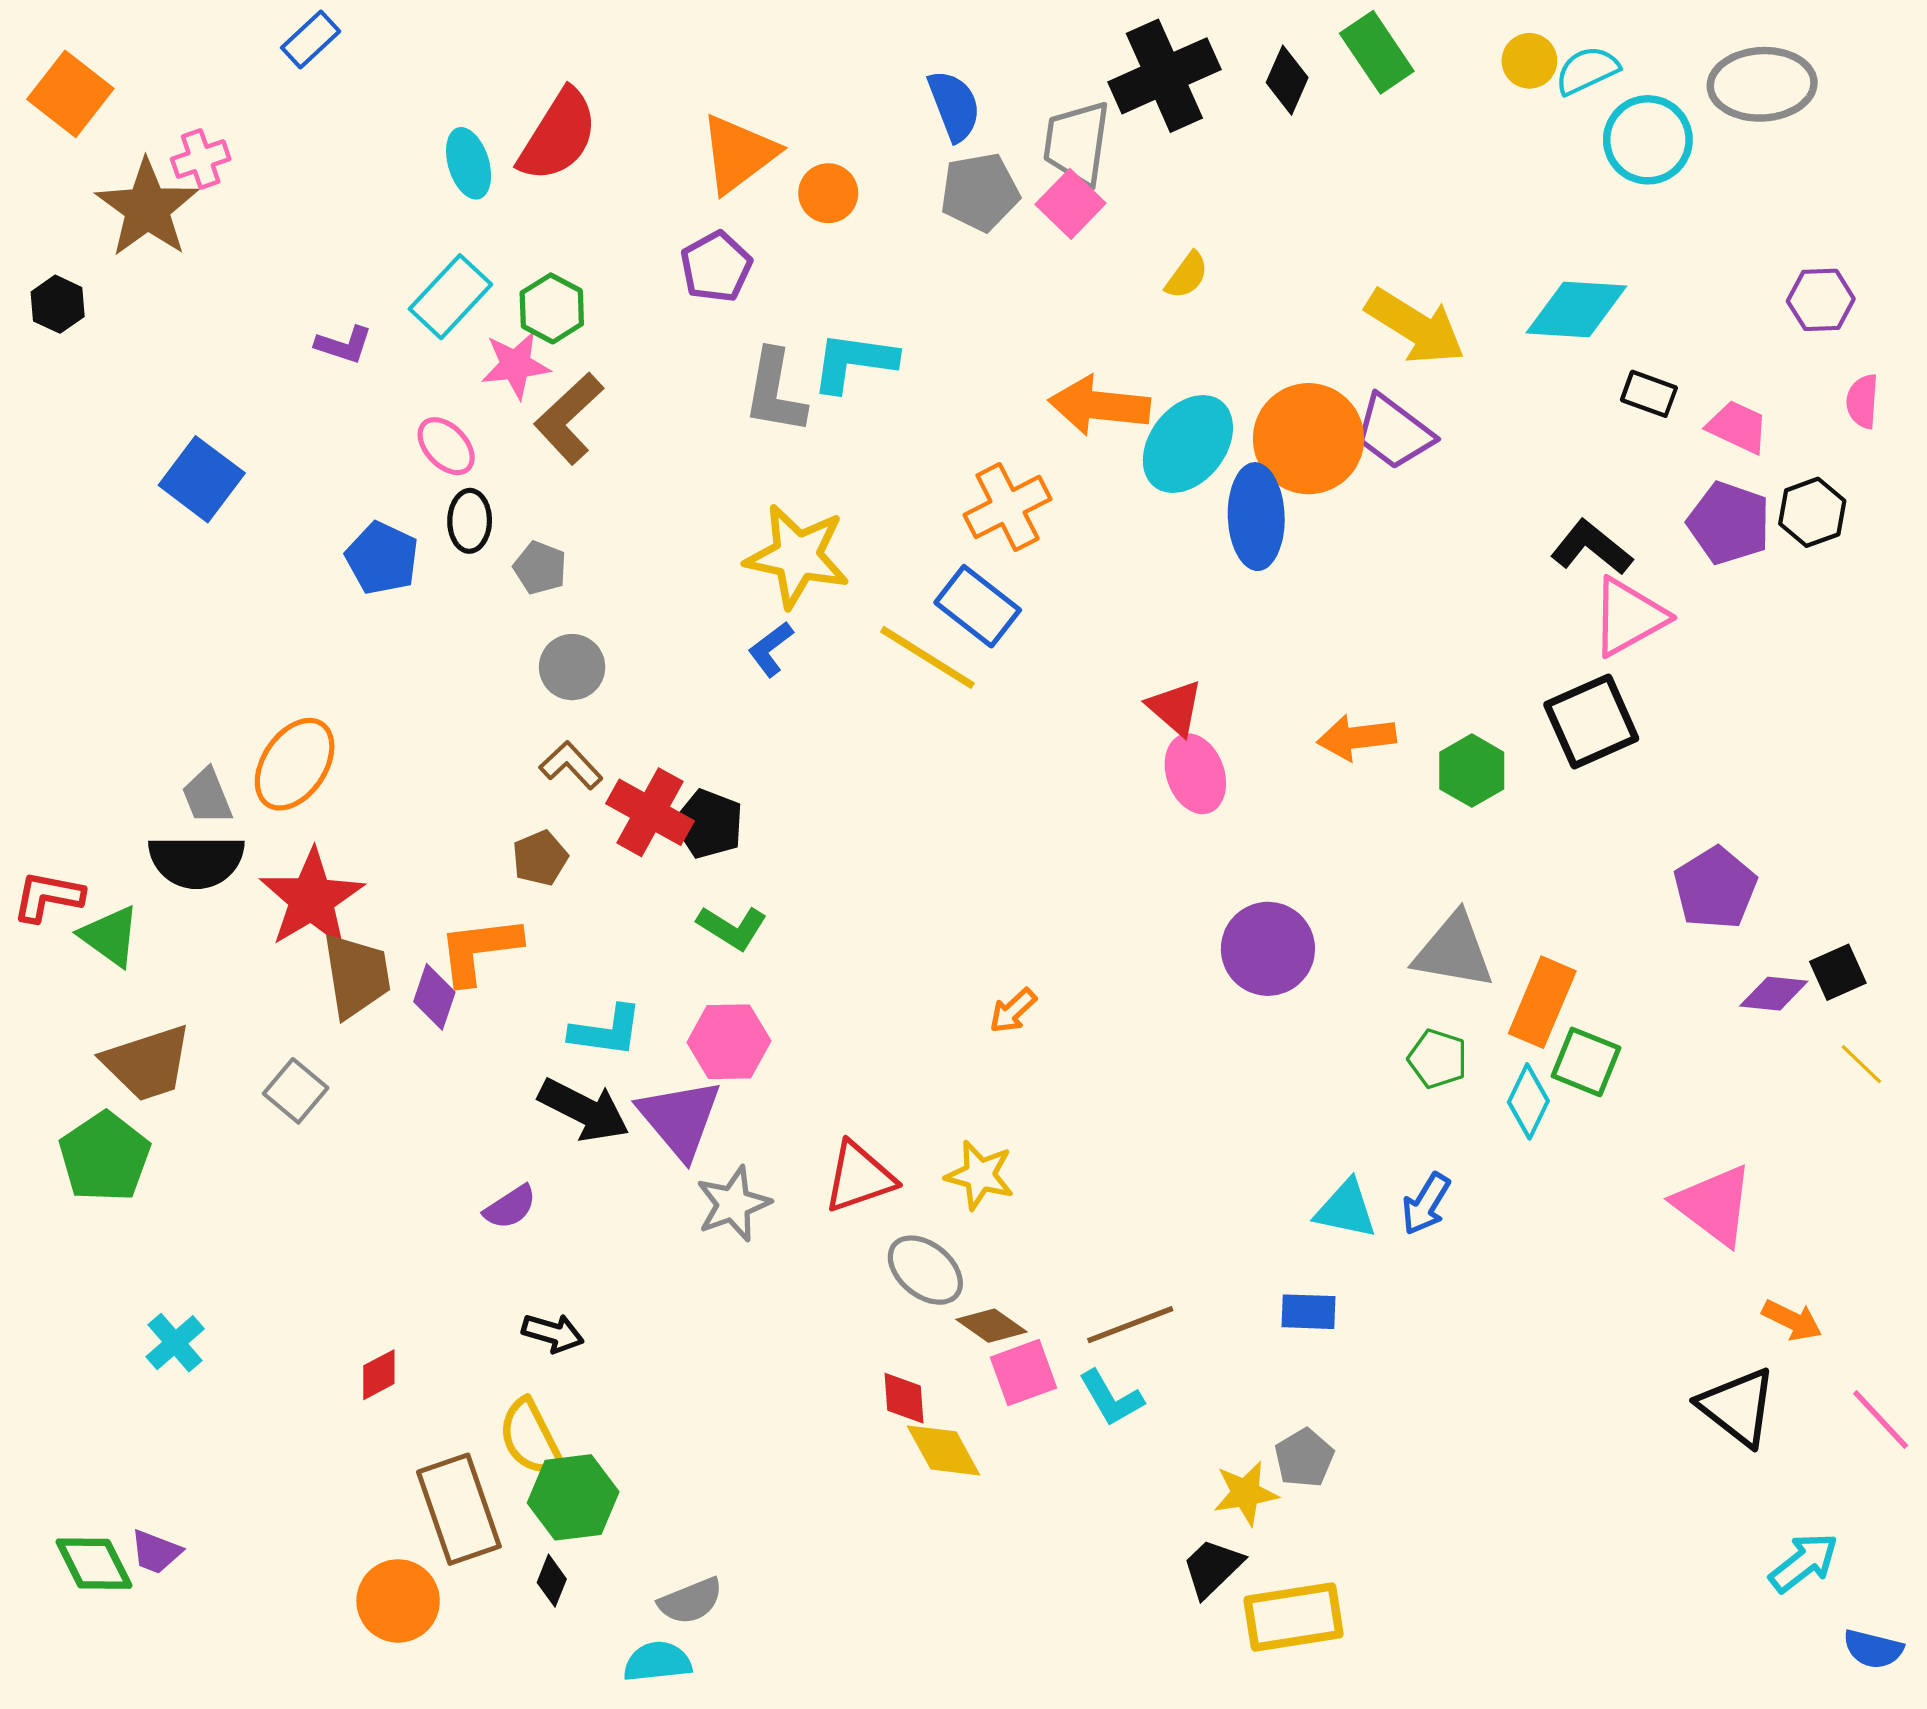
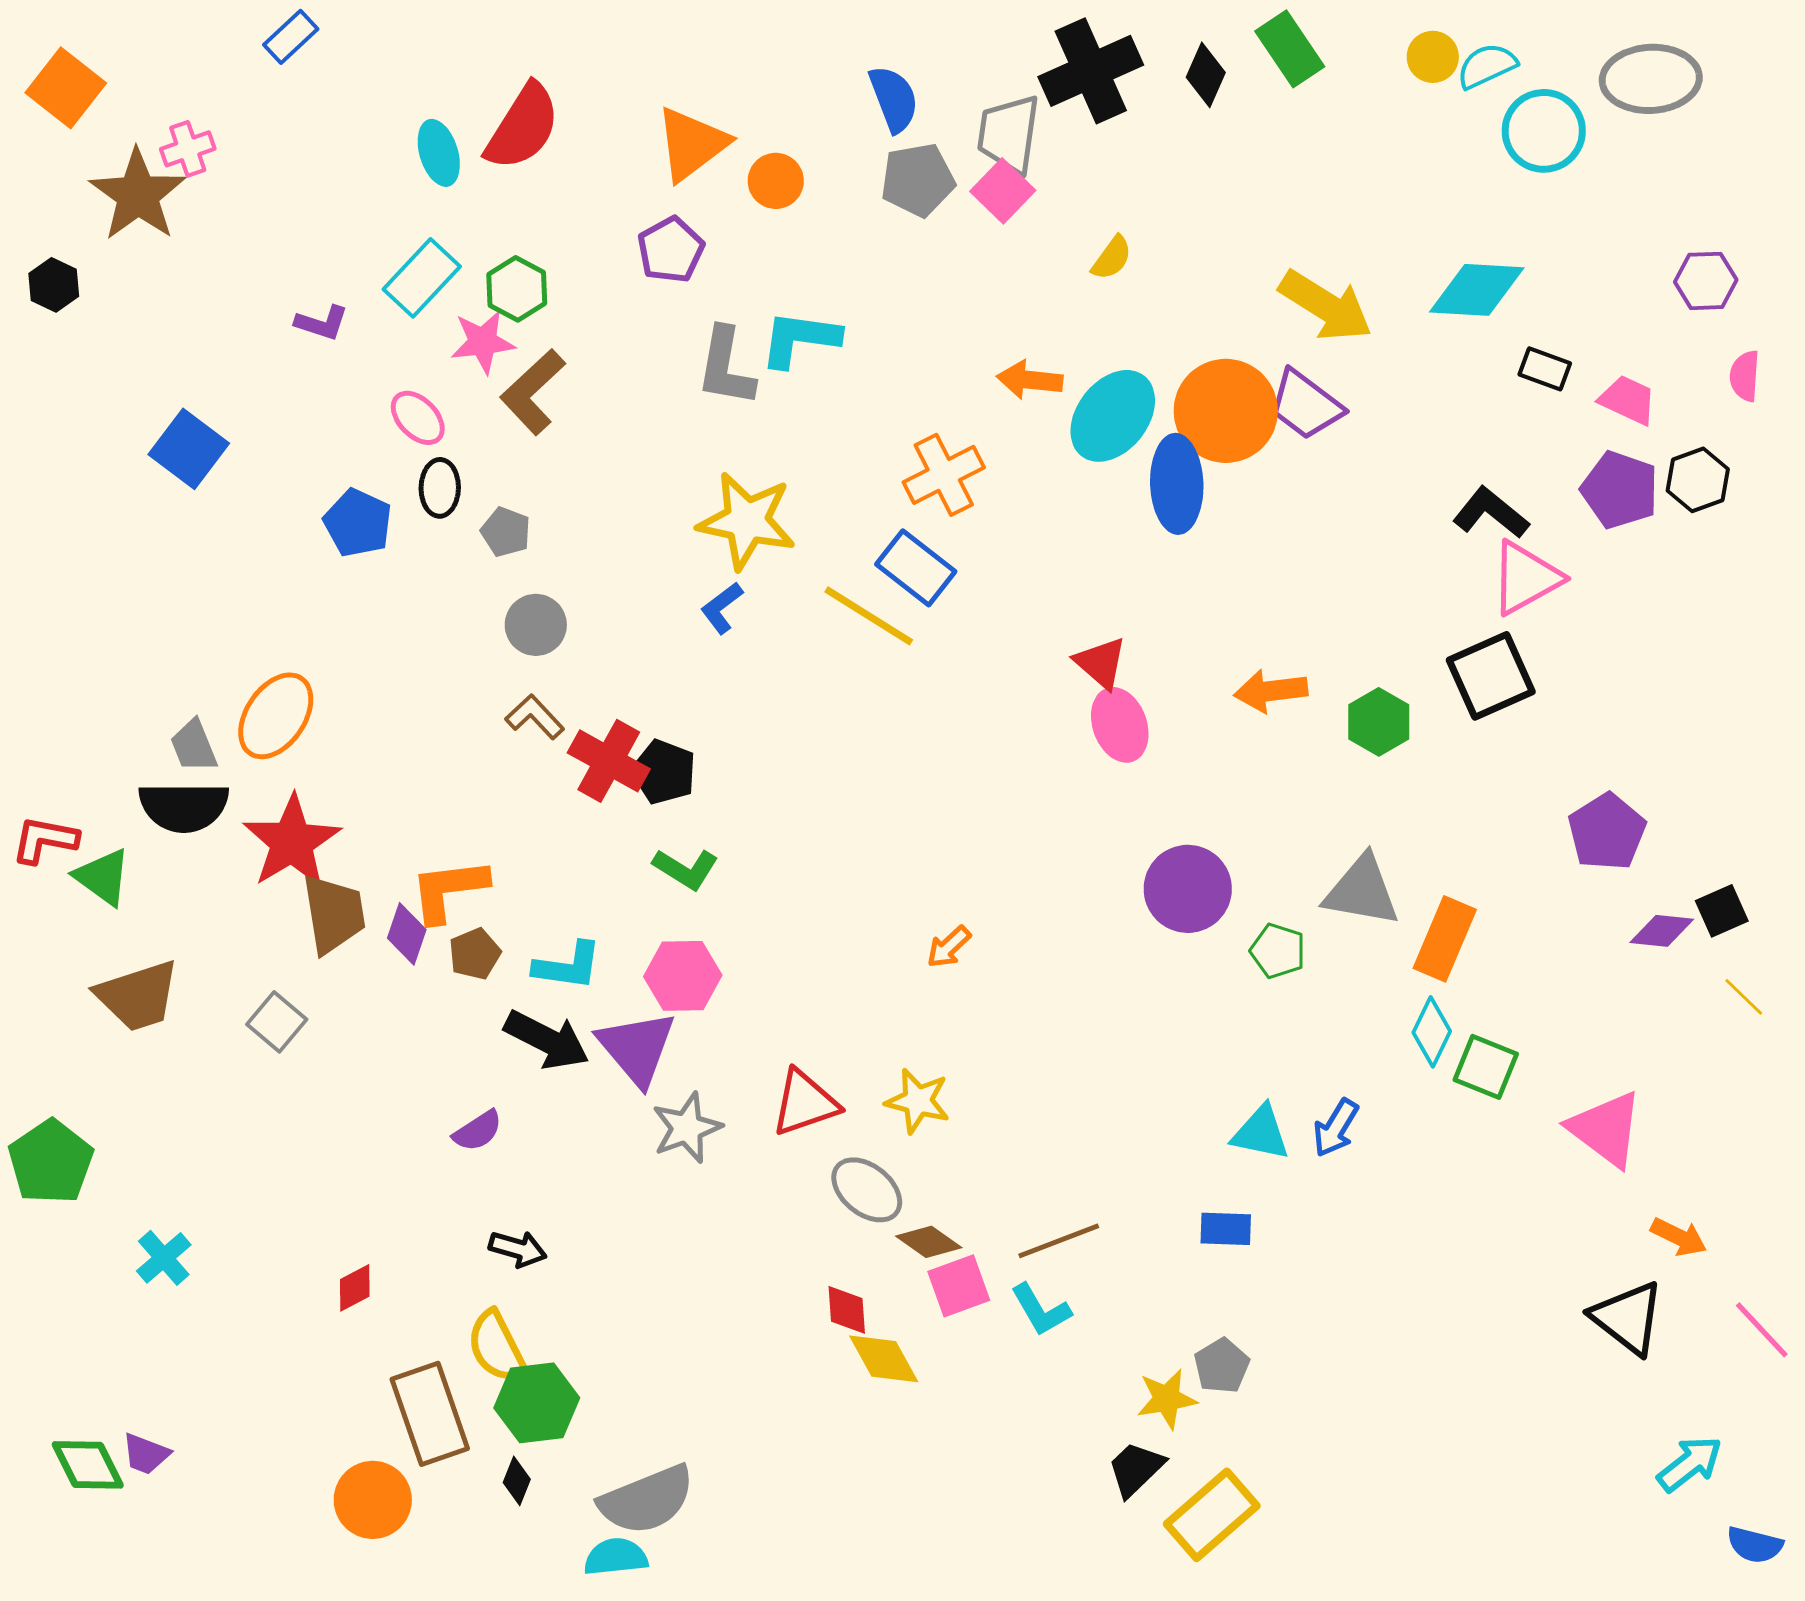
orange arrow: (1099, 406) -> (1030, 380), size x0.7
brown pentagon: (540, 858) -> (475, 954), moved
green pentagon: (1438, 1059) -> (1278, 951), moved
green square: (1586, 1062) -> (1486, 1067), moved
green pentagon: (105, 1157) -> (51, 1162), moved
gray semicircle: (691, 1601) -> (647, 1500), size x1.6
yellow rectangle: (1294, 1617) -> (1212, 1515), turned -32

